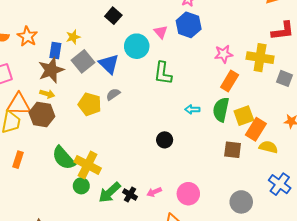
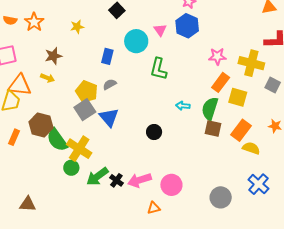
blue rectangle: (55, 50) -> (107, 56), moved
gray square: (83, 61) -> (85, 110), moved
blue triangle: (109, 64) -> (109, 117), moved
brown star: (51, 70) -> (53, 56), size x0.7
brown hexagon: (42, 115) -> (41, 125), moved
yellow square: (244, 116) -> (238, 97), moved, turned 30
brown square: (233, 150) -> (213, 128), moved
pink arrow: (154, 192) -> (139, 180), size x1.6

